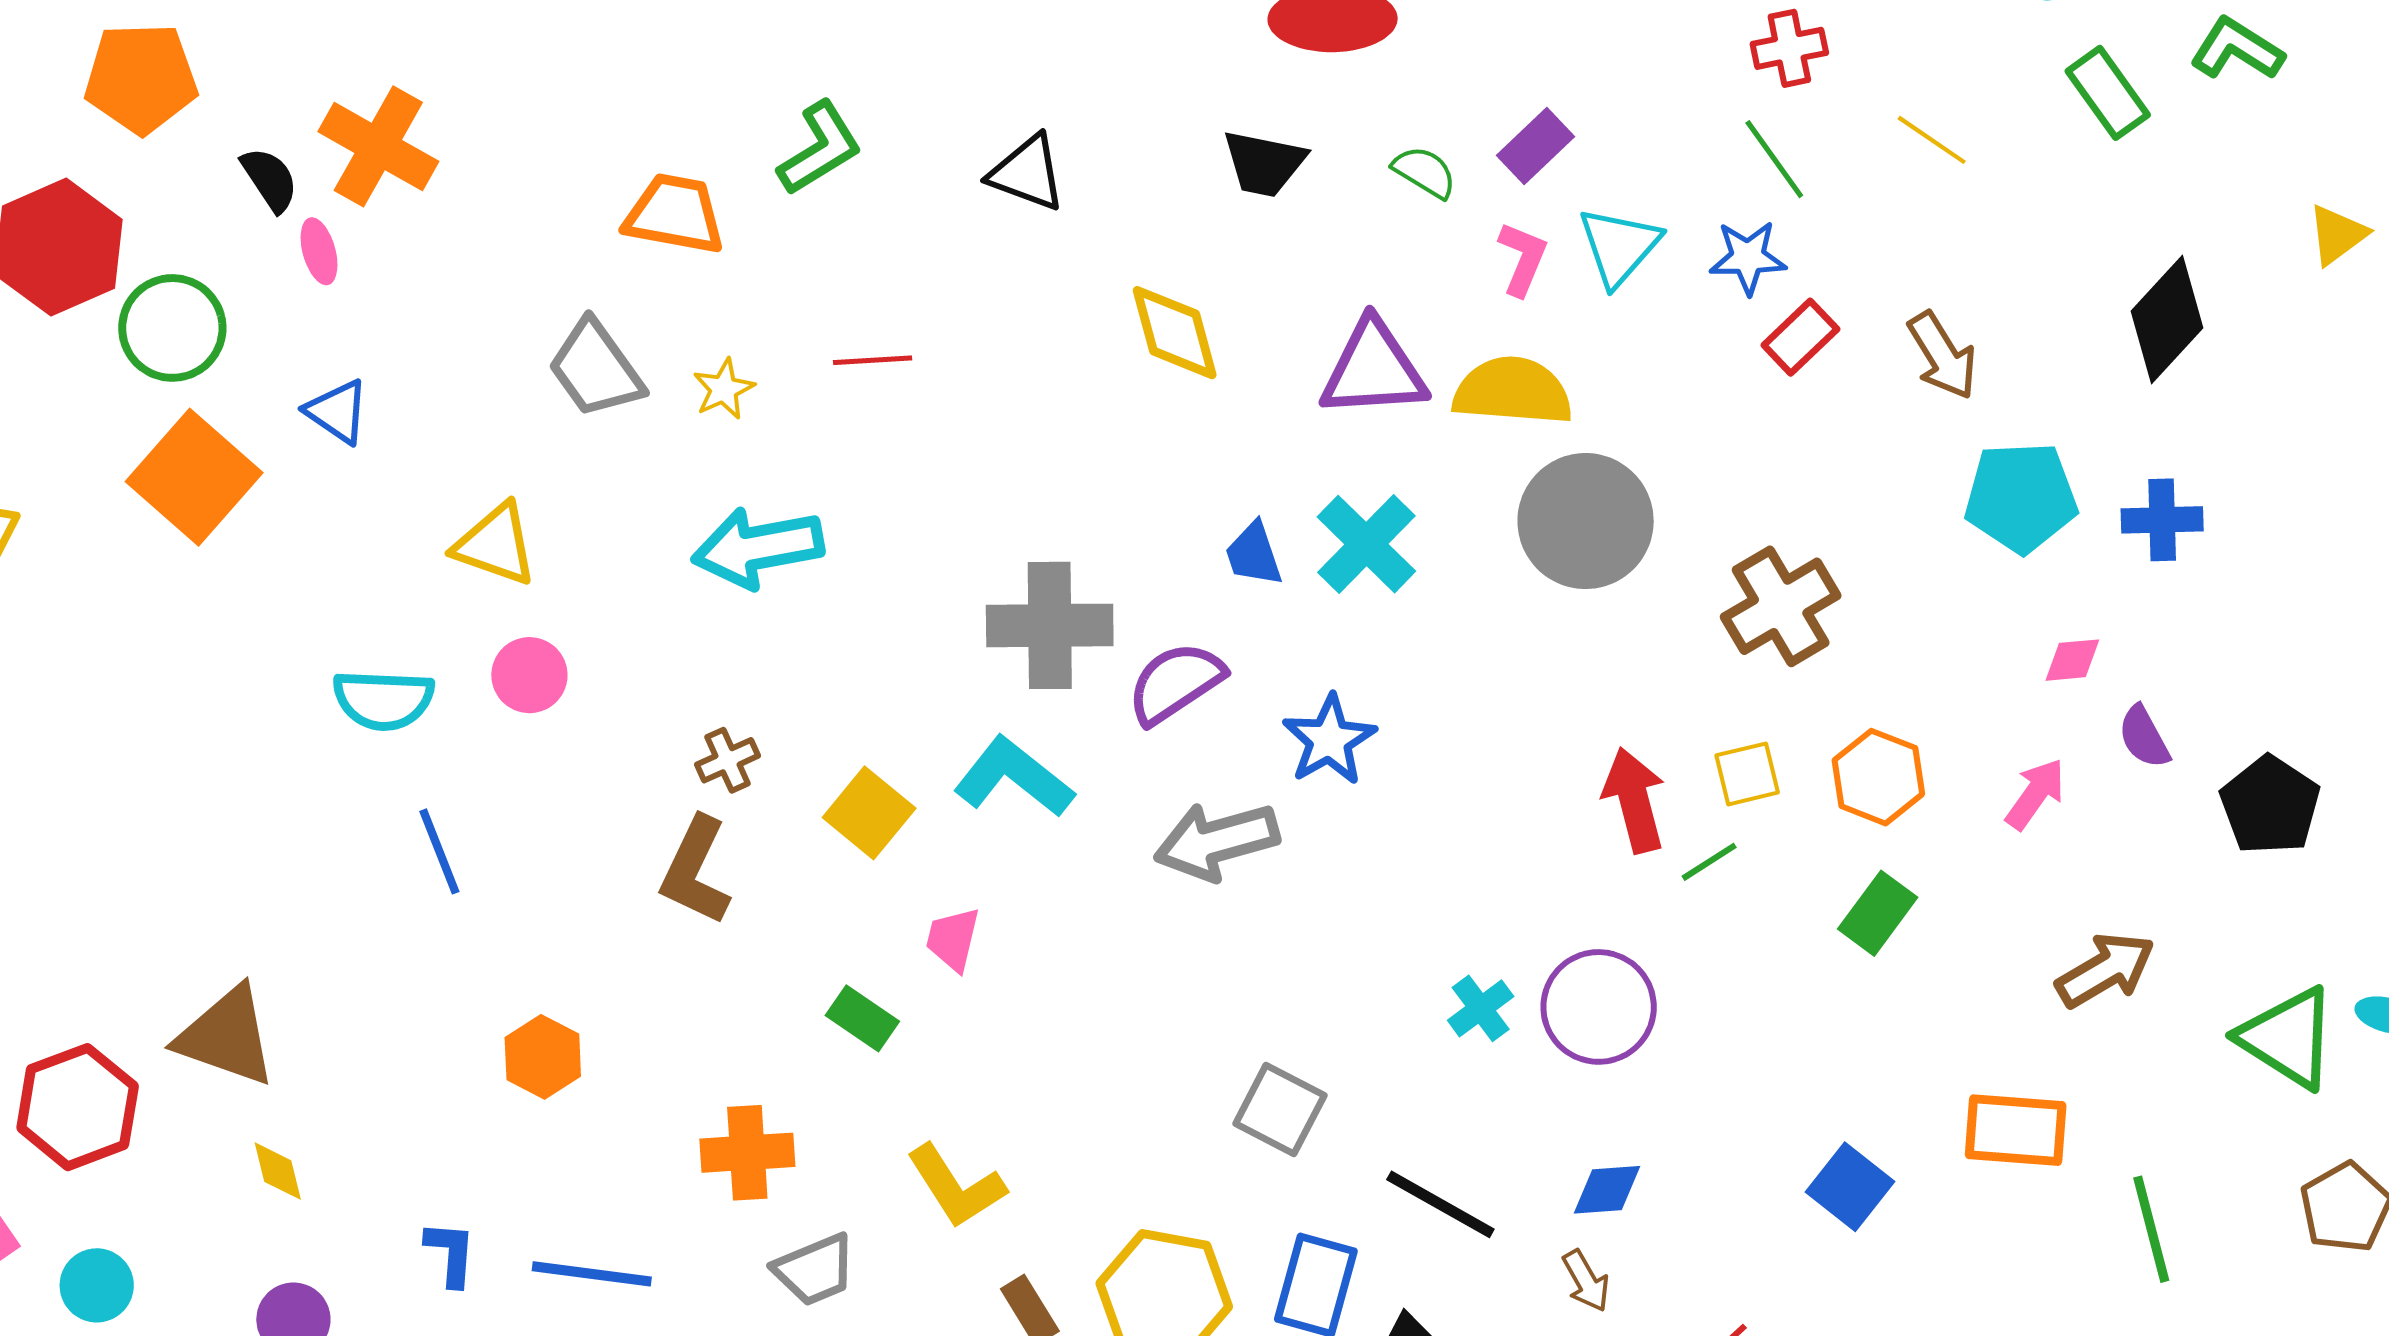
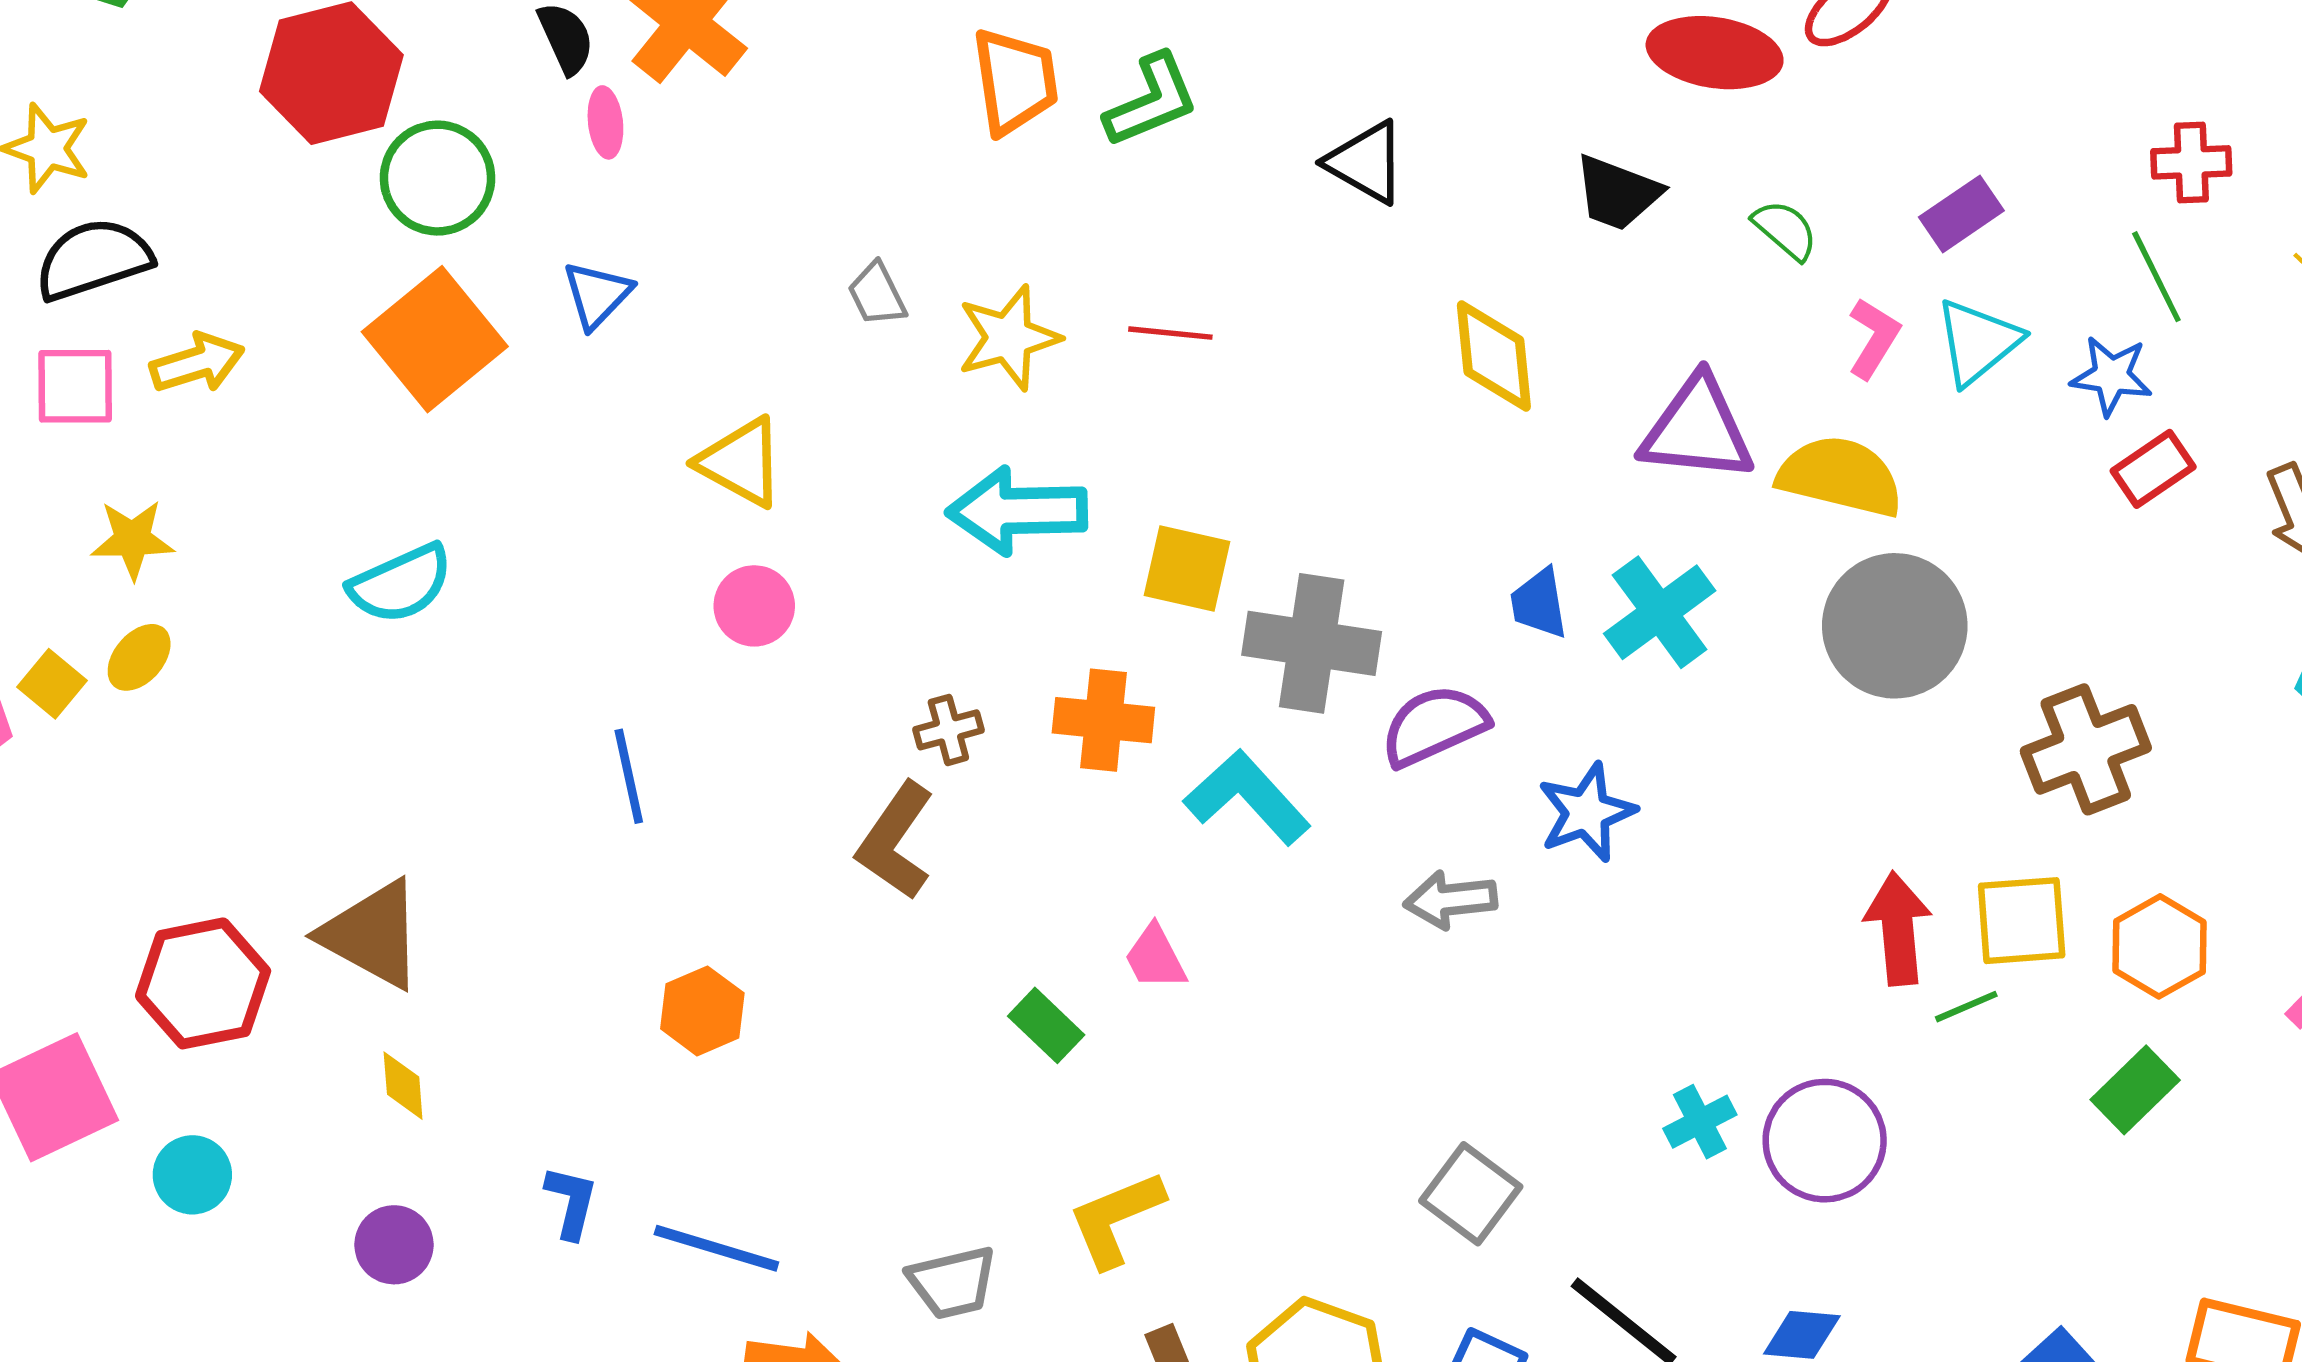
purple rectangle: (1535, 146) -> (1961, 214), moved
orange trapezoid: (675, 214) -> (1015, 81), moved, turned 62
gray trapezoid: (596, 369) -> (877, 294), size x0.6
yellow star: (724, 389) -> (1009, 338), size x1.6
blue triangle: (337, 412) -> (597, 295), turned 30
cyan semicircle: (383, 700) -> (401, 584), moved, turned -36
yellow square: (1747, 774) -> (2022, 921), size x1.4
yellow square: (869, 813) -> (1187, 569), moved, turned -36
gray arrow: (1217, 841) -> (1450, 900), size x0.7
pink trapezoid: (953, 939) -> (1155, 958), turned -50
orange cross: (747, 1153) -> (1103, 720), moved
yellow L-shape: (956, 1186) -> (1116, 1219), turned 91

